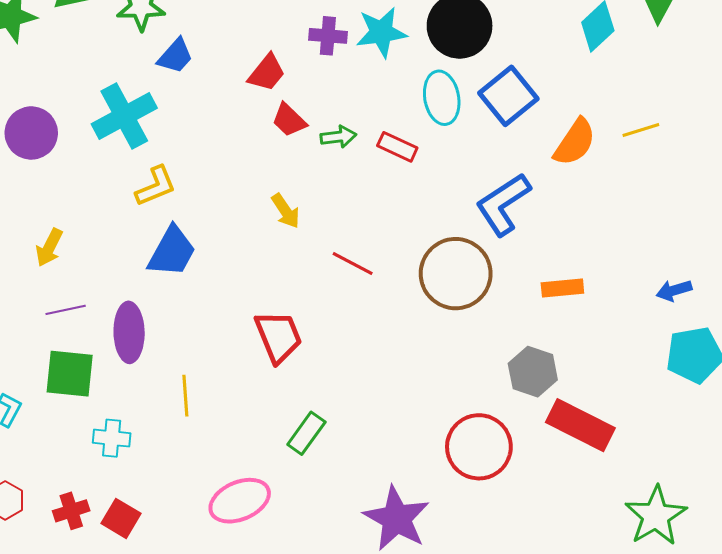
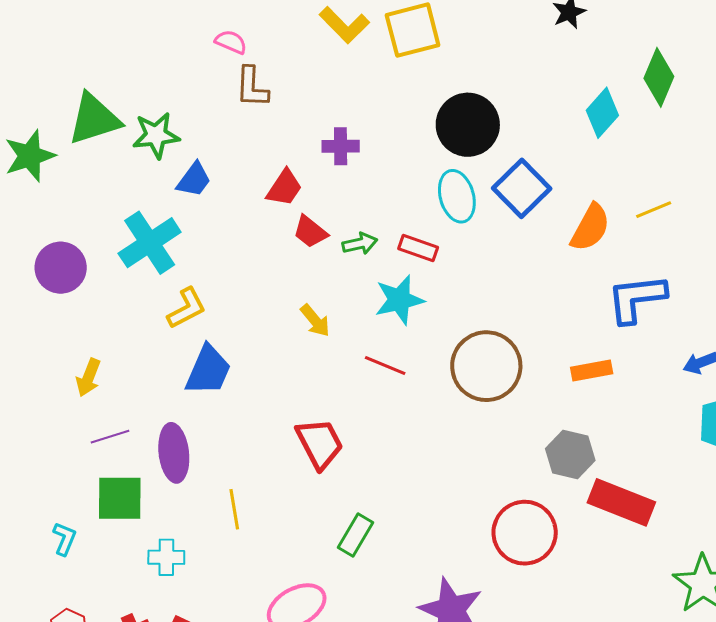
cyan star: (381, 32) -> (399, 300), moved
blue L-shape: (503, 204) -> (637, 299), moved, turned 32

